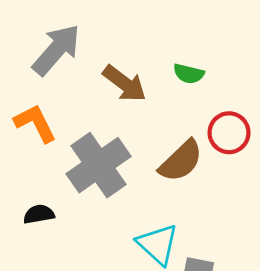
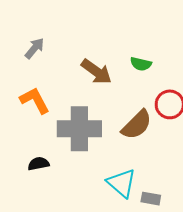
gray arrow: (56, 50) -> (35, 48), moved, size x0.6
gray cross: (99, 165) -> (79, 129), turned 36

